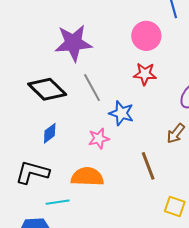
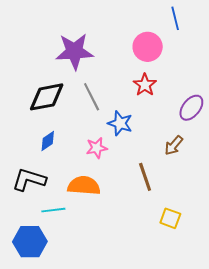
red star: (145, 74) -> (145, 85), turned 30
black diamond: (47, 89) -> (47, 97), turned -57

